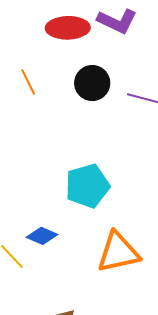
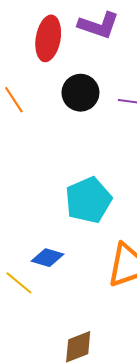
red ellipse: (68, 28) -> (48, 38), turned -72

